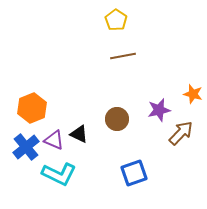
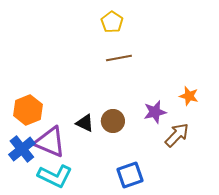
black triangle: (79, 134) -> (85, 123), moved
purple triangle: (54, 140) -> (50, 142), size x1.6

